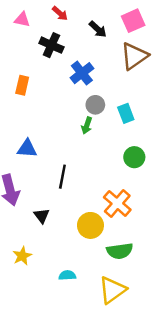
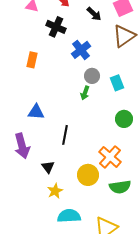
green semicircle: (120, 251) -> (120, 187), moved
yellow star: (22, 256) -> (55, 191), moved
cyan semicircle: (67, 275) -> (69, 216), size x1.6

